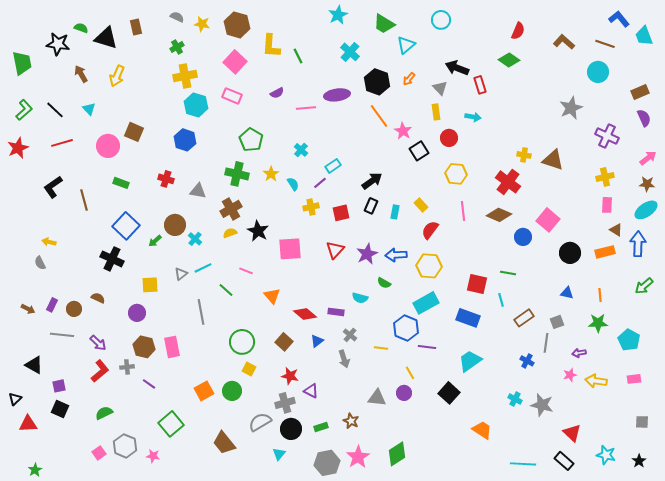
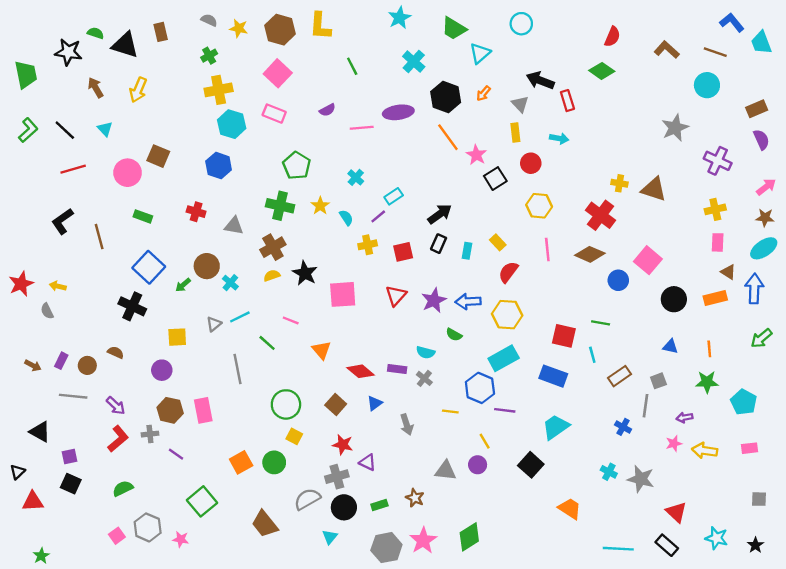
yellow L-shape: (271, 46) -> (320, 26), moved
red star: (18, 148) -> (21, 284), moved
gray cross: (350, 335) -> (424, 378), moved

